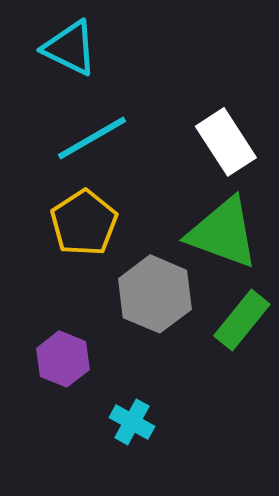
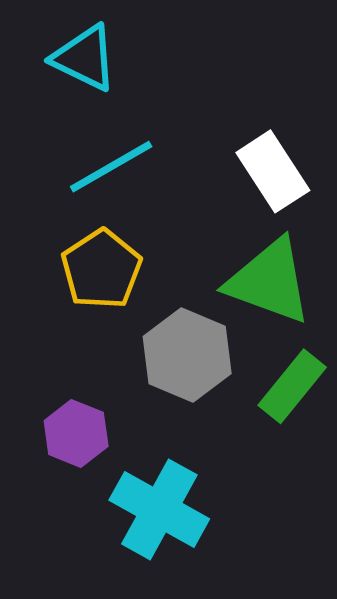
cyan cross: (132, 422) -> (159, 509), size x1.8

